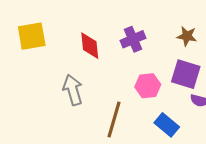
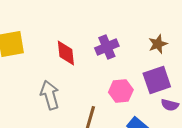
brown star: (187, 36) -> (158, 44), turned -30
purple square: (186, 74) -> (157, 80), turned -36

